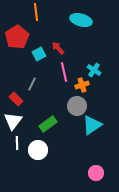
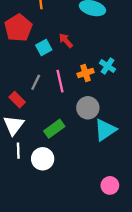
pink line: (64, 72) -> (60, 81), moved
orange cross: (82, 85) -> (86, 73), moved

